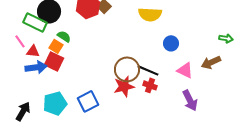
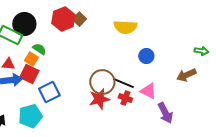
pink triangle: (185, 70) -> (148, 91), moved
blue square: (88, 101) -> (49, 92), moved

